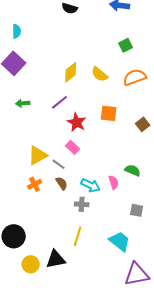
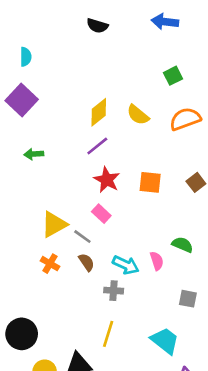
purple line: (60, 102) -> (97, 146), moved
orange square: (109, 113) -> (150, 182), moved
orange cross: (35, 184) -> (50, 264), turned -32

